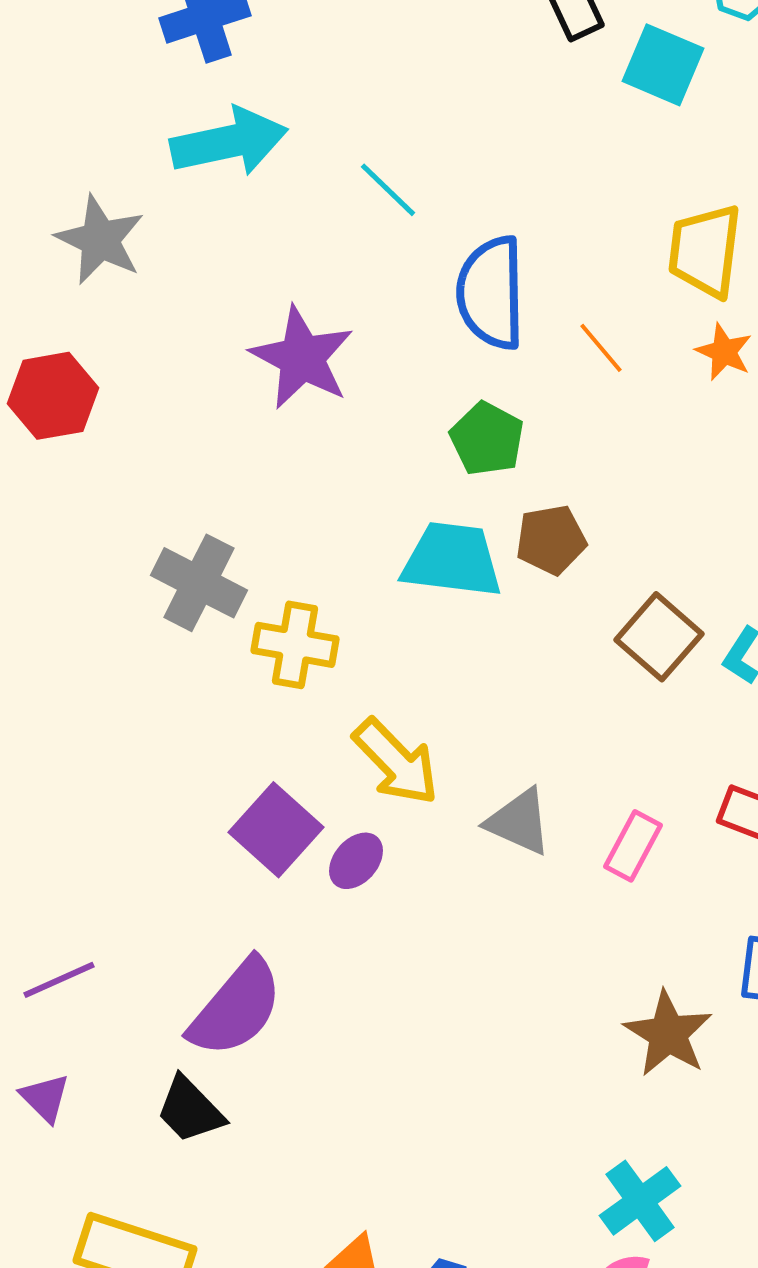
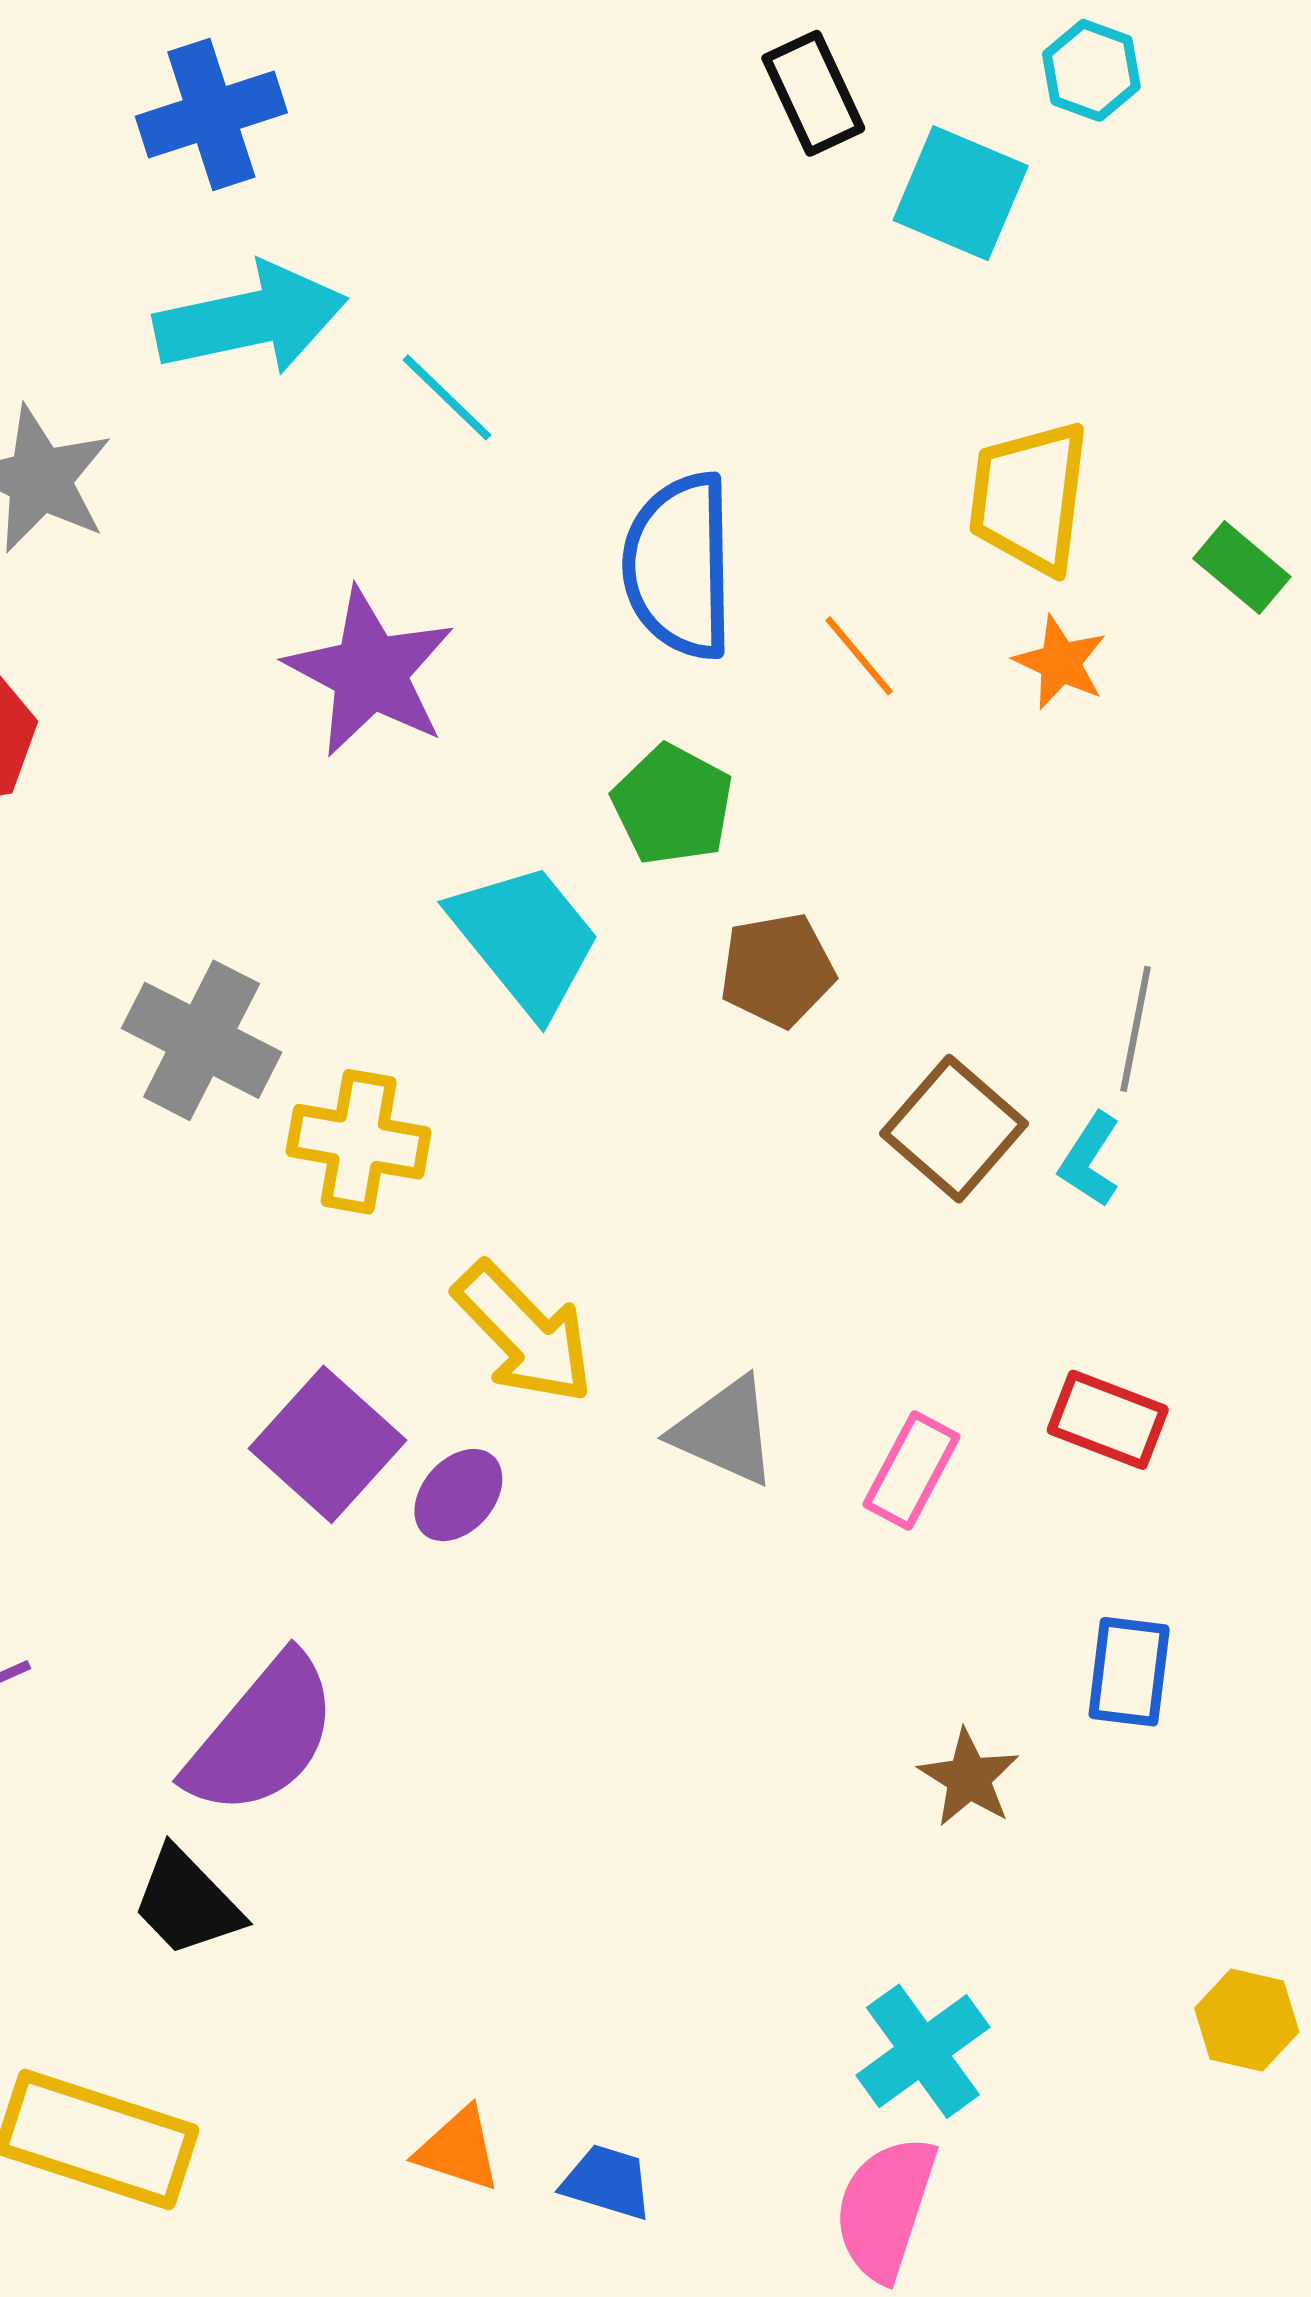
cyan line: (388, 190) -> (447, 397), moved
cyan trapezoid: (452, 560) -> (525, 939), moved, turned 44
brown star: (668, 1034) -> (969, 1778), size x0.7

